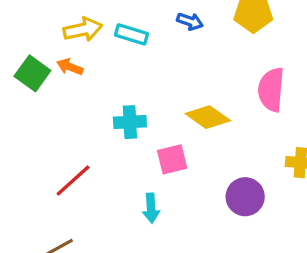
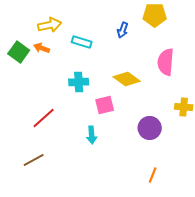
blue arrow: (190, 21) -> (123, 30), moved, turned 91
cyan rectangle: (132, 34) -> (82, 42), moved

